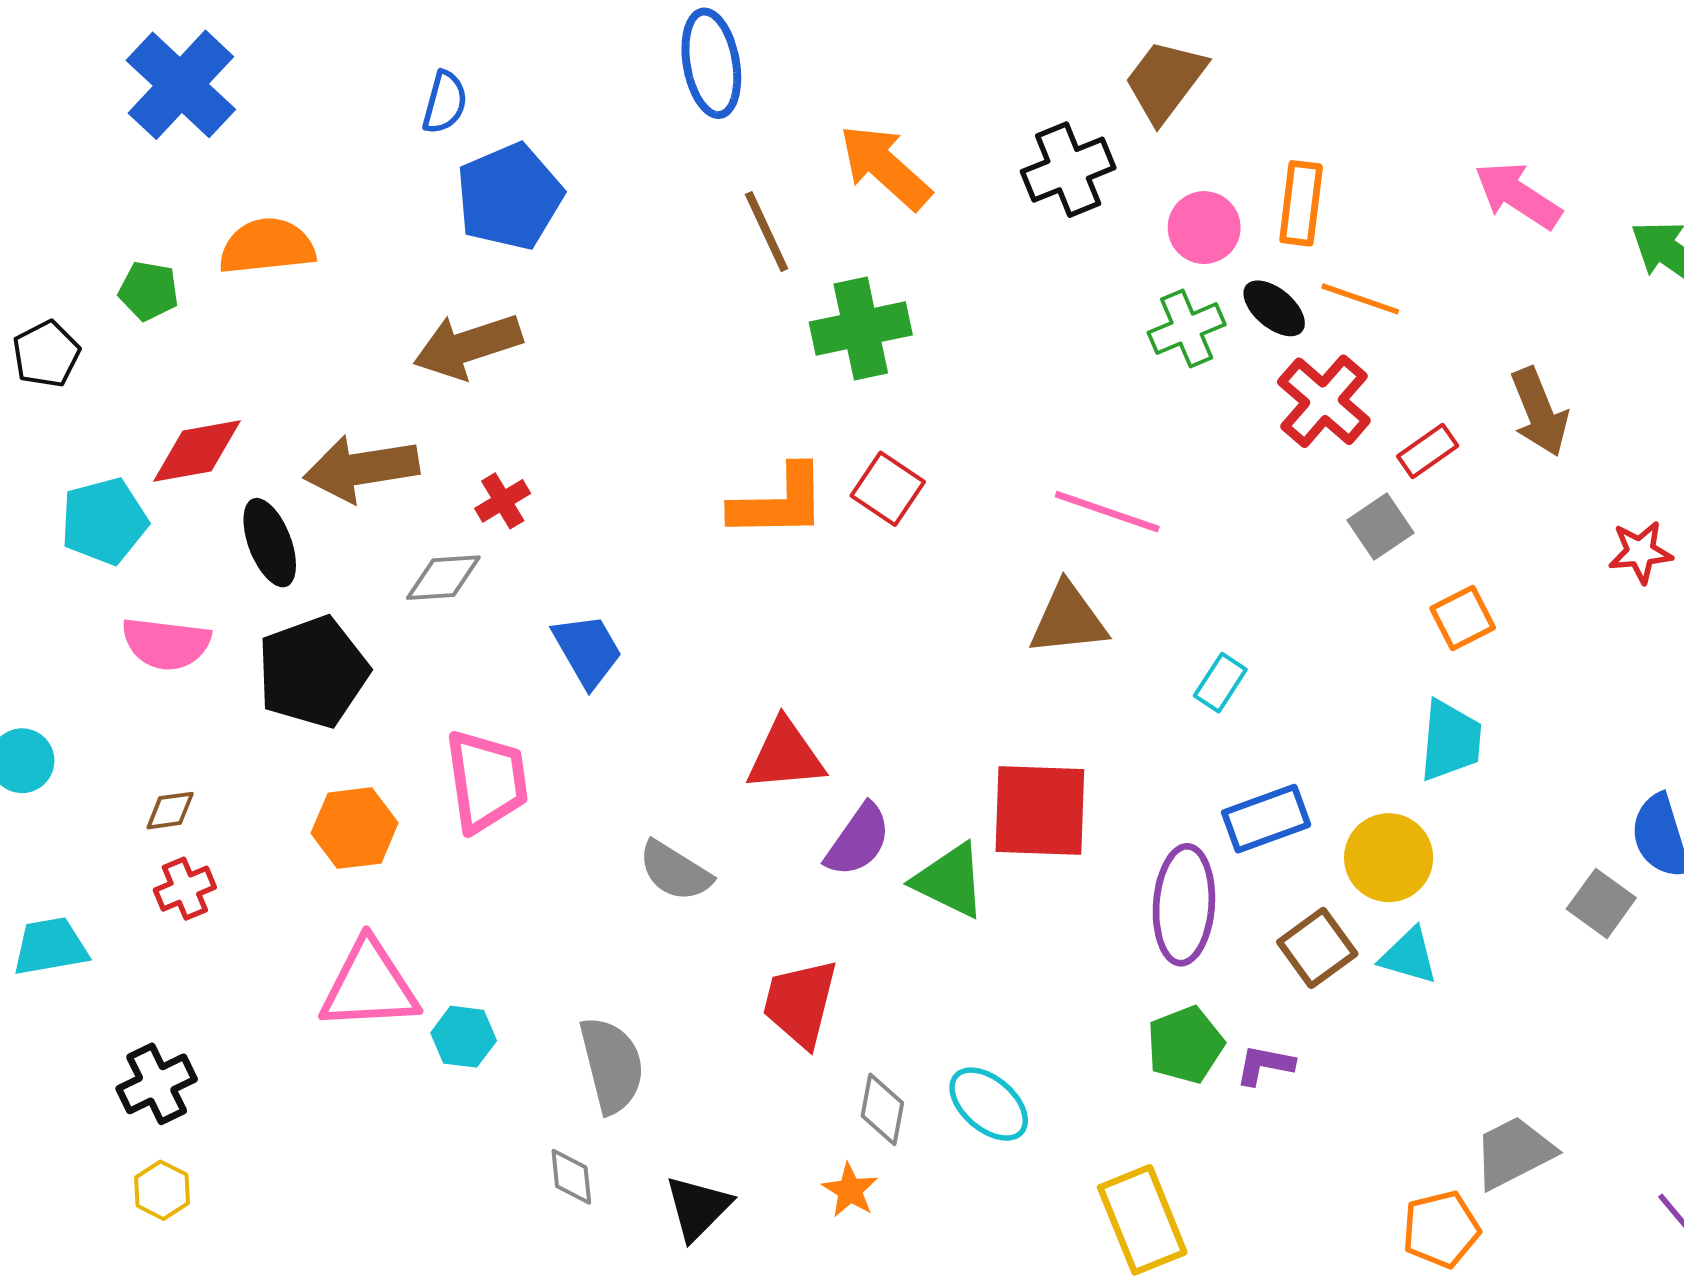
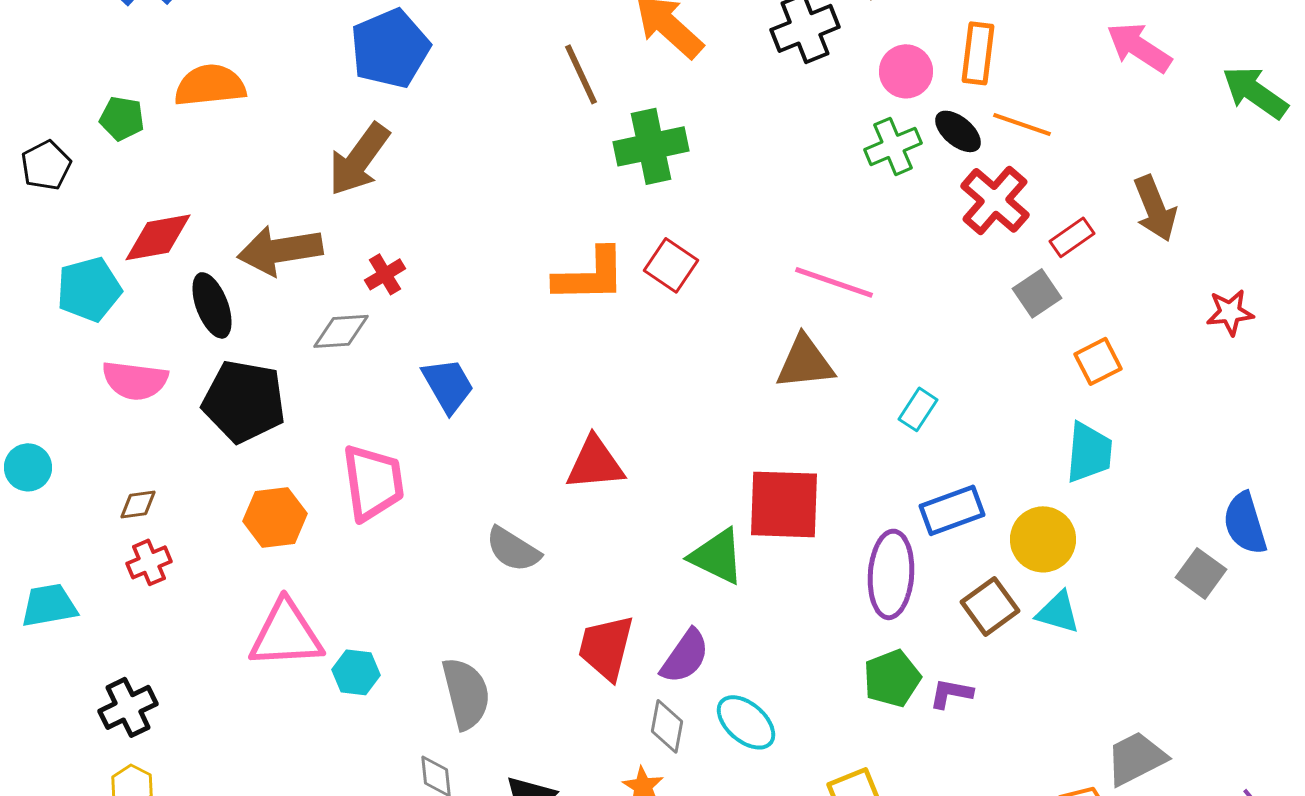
brown arrow: (468, 346) -> (359, 159), turned -36
black pentagon: (313, 672) -> (244, 401), turned 30
purple semicircle: (858, 840) -> (685, 656), moved

